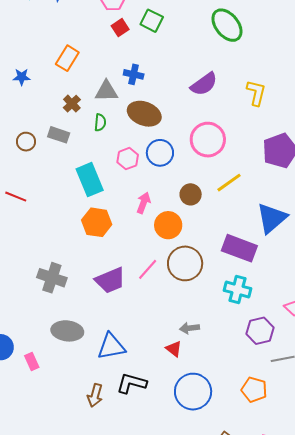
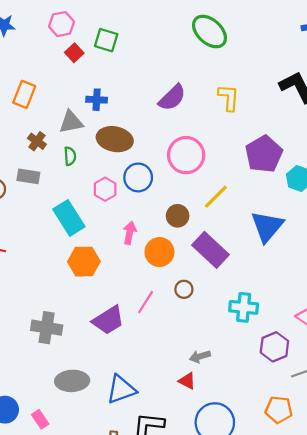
green ellipse: (227, 25) -> (210, 32), moved
purple rectangle: (239, 248) -> (211, 250), moved, turned 32
brown circle: (185, 263) -> (184, 289), size x0.5

